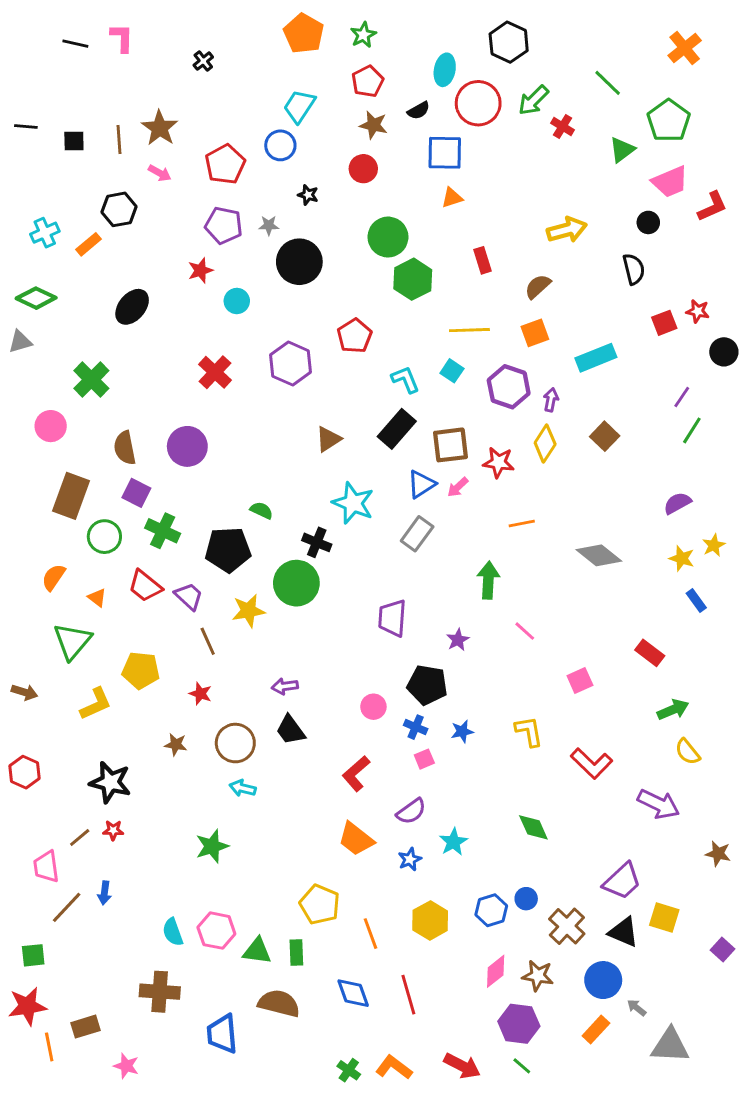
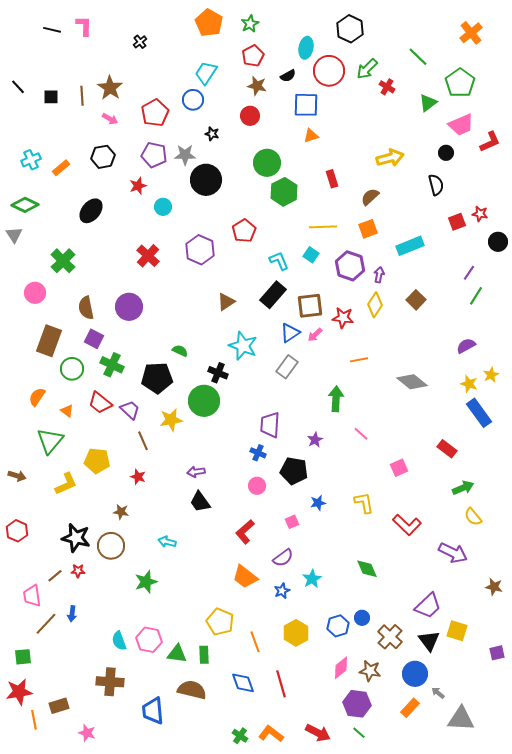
black line: (26, 127) -> (18, 87), turned 42
black hexagon: (119, 209) -> (103, 157), moved
gray star: (269, 225) -> (185, 155), size x1.5
gray triangle: (20, 342) -> (14, 235), turned -48
blue rectangle: (696, 601) -> (479, 413), size x1.8
blue cross: (416, 727) -> (258, 453), moved
brown circle: (235, 743) -> (111, 546), moved
black triangle: (624, 932) -> (429, 641), turned 30
purple square: (722, 950) -> (497, 653), turned 35

